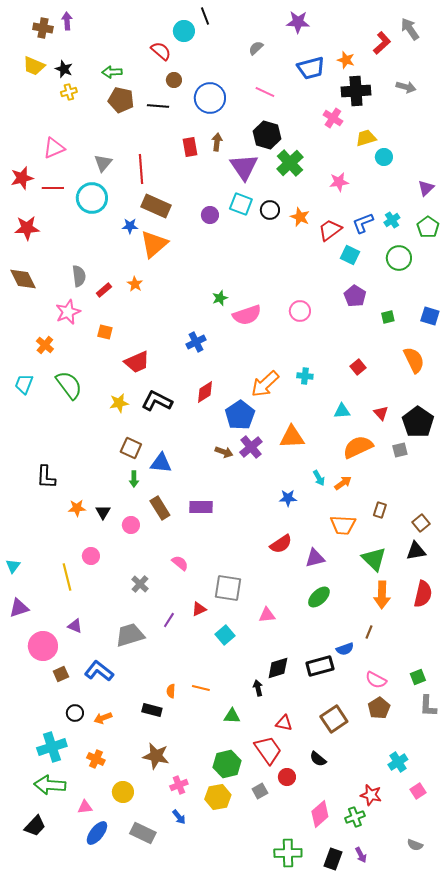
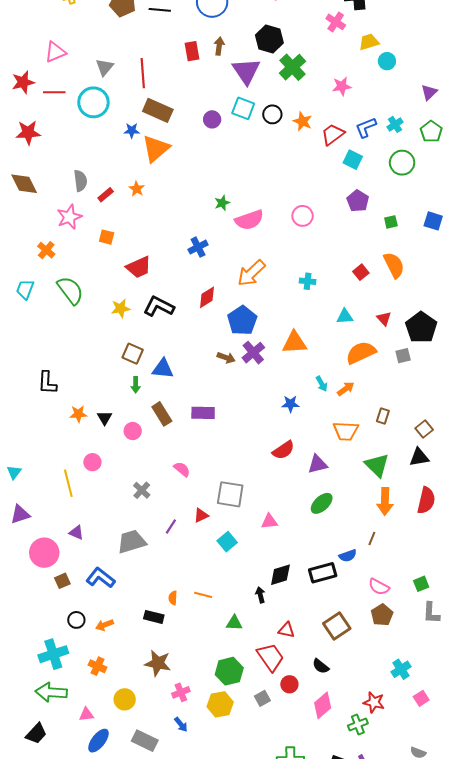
orange semicircle: (414, 360) -> (394, 265), moved
orange arrow: (265, 384) -> (251, 273), moved
pink diamond: (320, 814) -> (323, 705), moved

